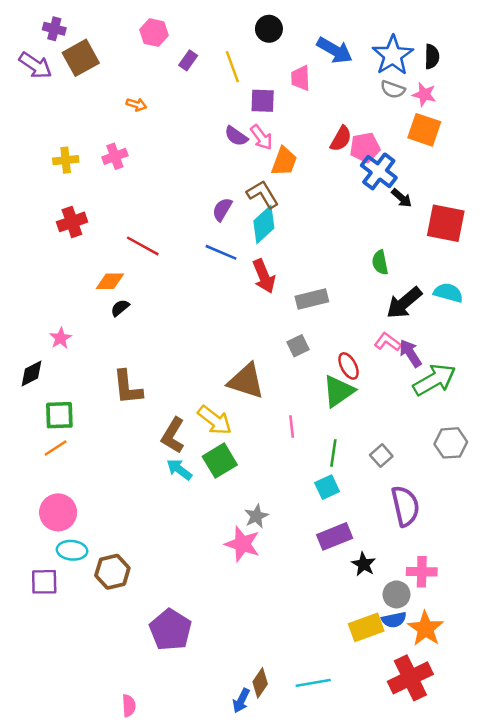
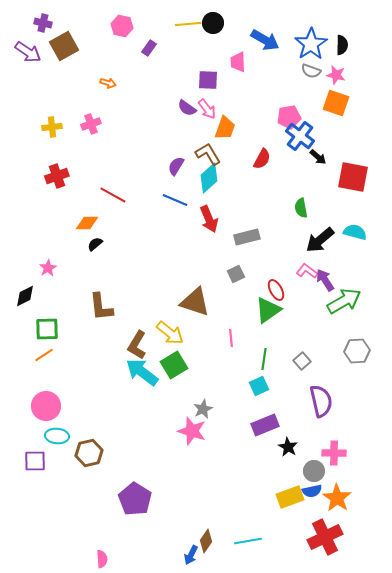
yellow line: (232, 67) -> (188, 24), moved, turned -75
red semicircle: (341, 139) -> (262, 159), moved
cyan arrow: (179, 469) -> (142, 372), size x1.6

